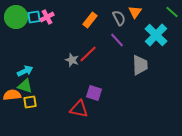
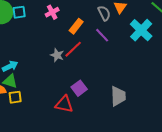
pink cross: (47, 17) -> (52, 12), moved
orange rectangle: (90, 20) -> (76, 26), moved
gray trapezoid: (140, 65) -> (118, 96), moved
purple square: (94, 93) -> (79, 88), turned 35

